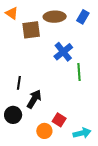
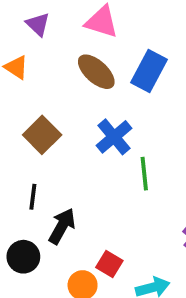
brown ellipse: (55, 17) -> (96, 72), turned 45
blue rectangle: (83, 17) -> (149, 71), size x1.5
brown square: (31, 30) -> (42, 135), moved, turned -36

